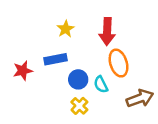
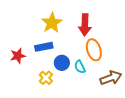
yellow star: (66, 29) -> (52, 23), size x1.5
yellow cross: (79, 106) -> (46, 78), moved

